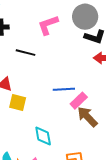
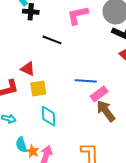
yellow square: (18, 102) -> (38, 88), turned -30
cyan diamond: (43, 136) -> (48, 116), moved

